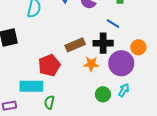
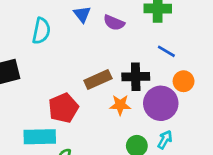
blue line: (113, 24) -> (166, 51), moved

